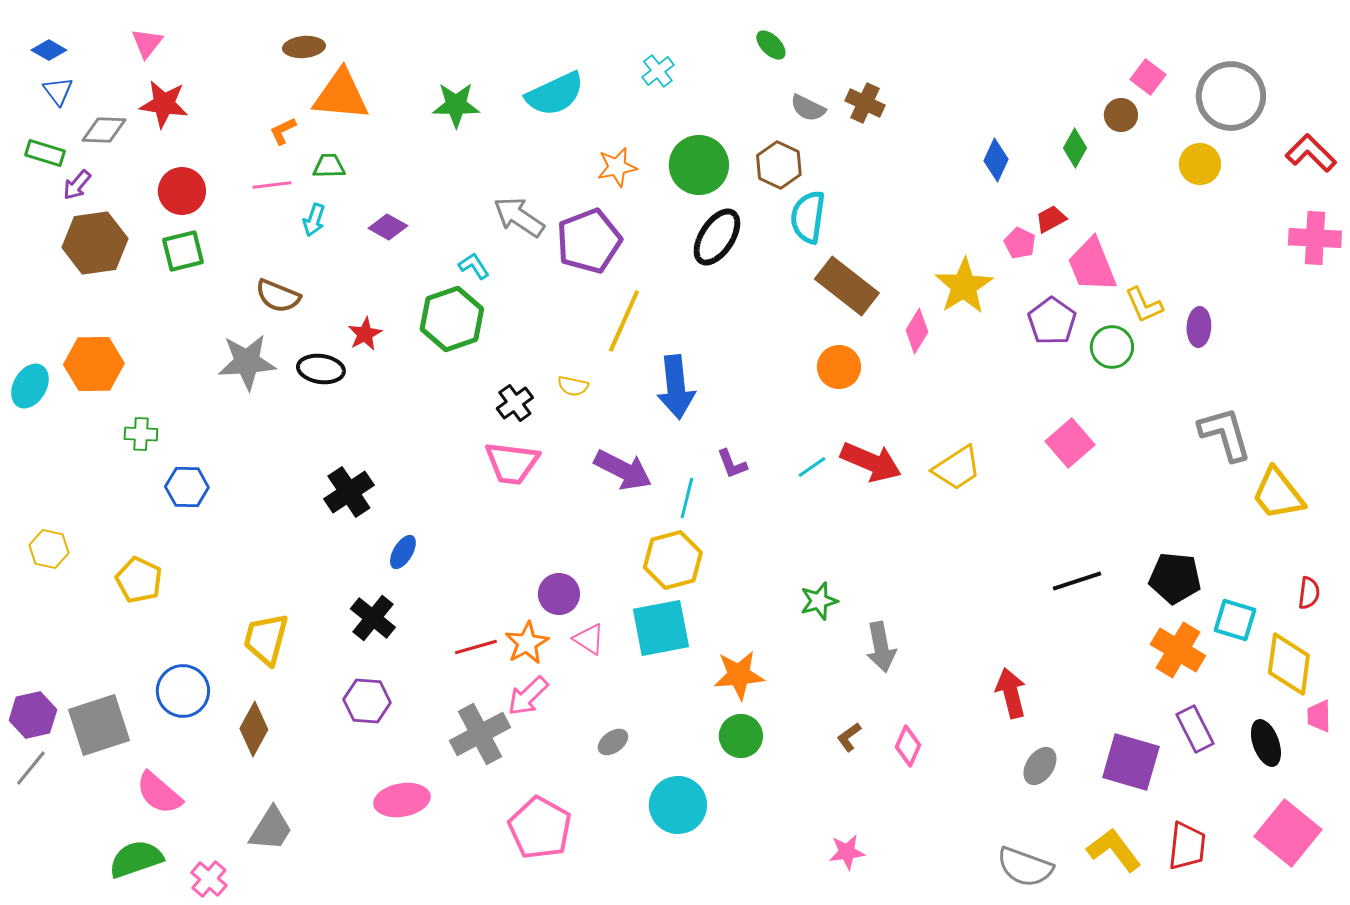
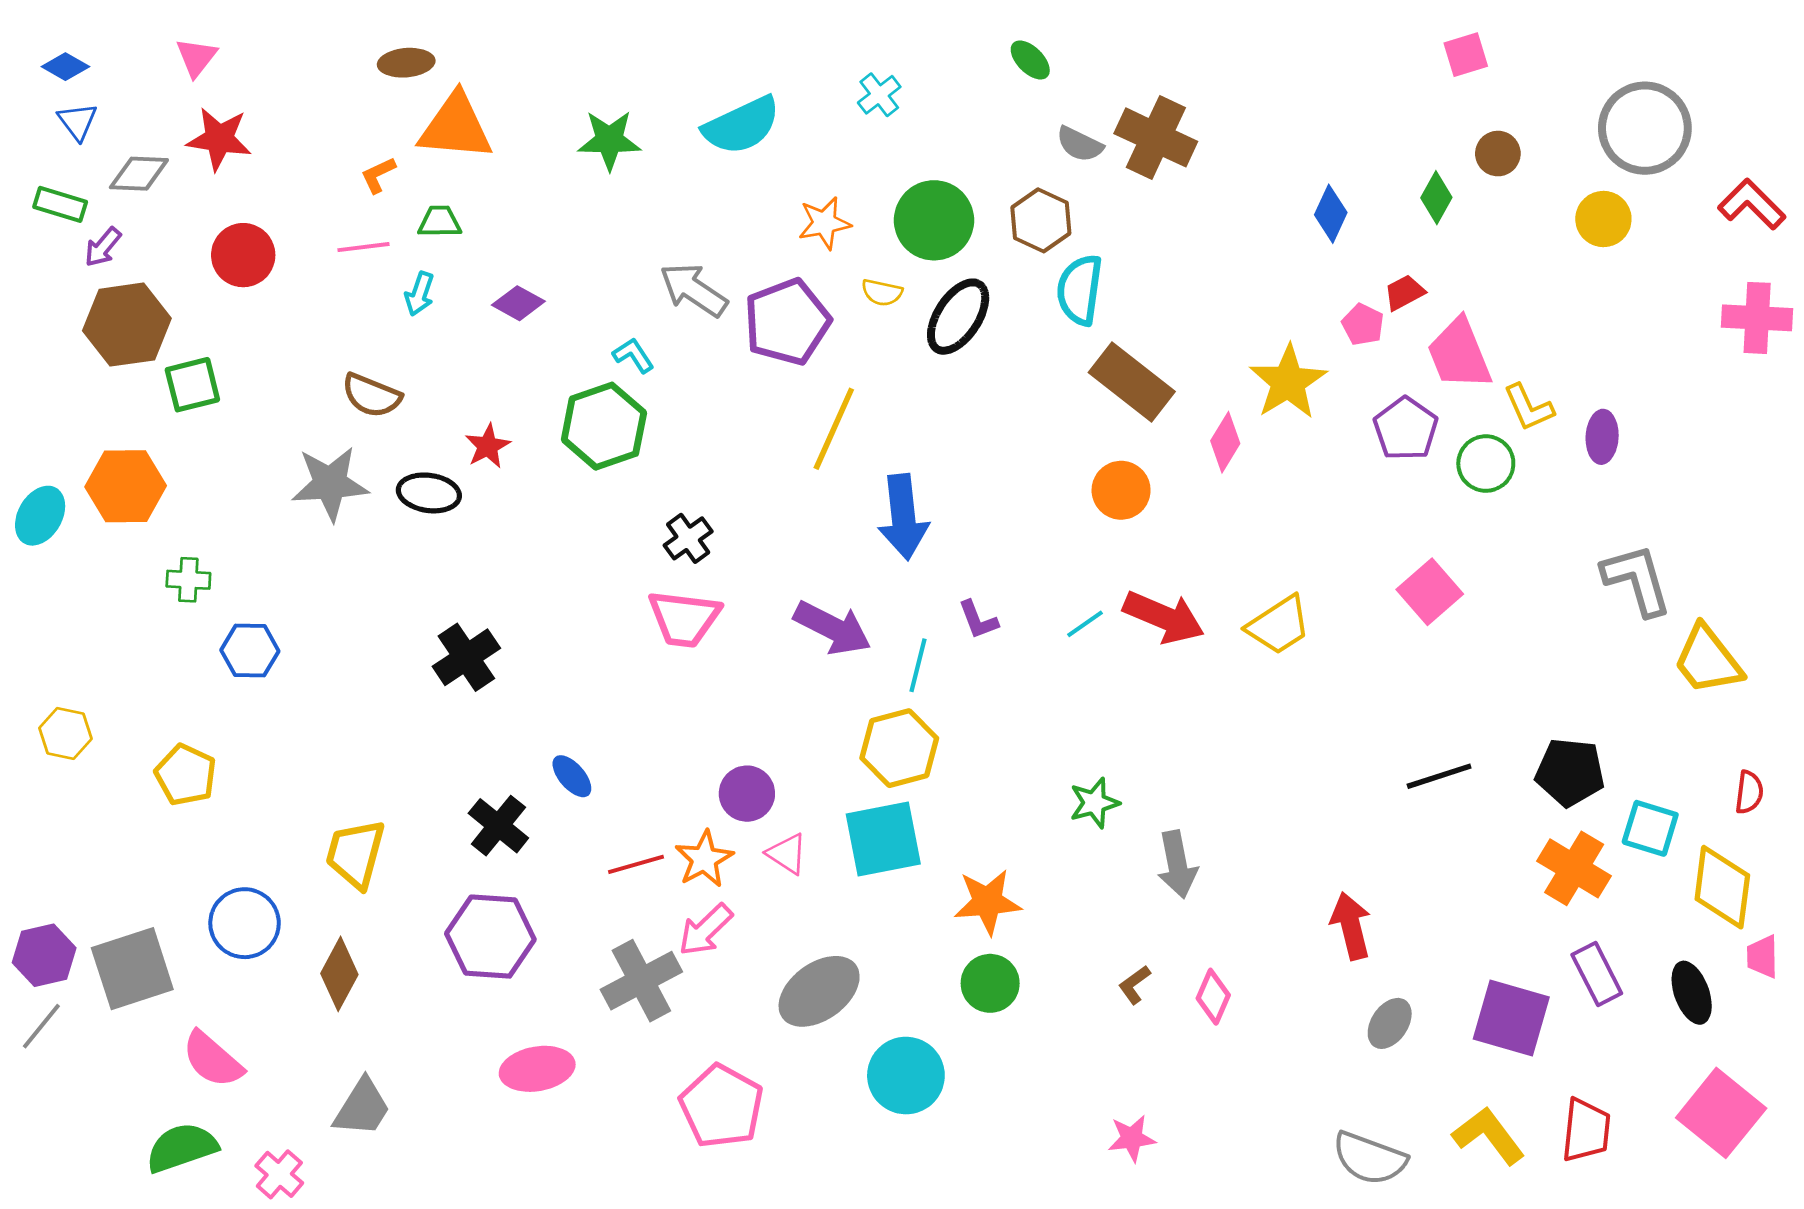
pink square: (1148, 77) -> (1466, 55), moved, turned 36
brown cross: (865, 103) -> (1156, 137), size x1.5
green square: (183, 251) -> (192, 385), moved
yellow semicircle: (573, 386) -> (882, 292), moved
blue ellipse: (403, 552) -> (572, 776), moved, turned -72
purple hexagon: (367, 701) -> (490, 937), size x1.4
gray ellipse: (613, 742) -> (819, 991), size x2.0

